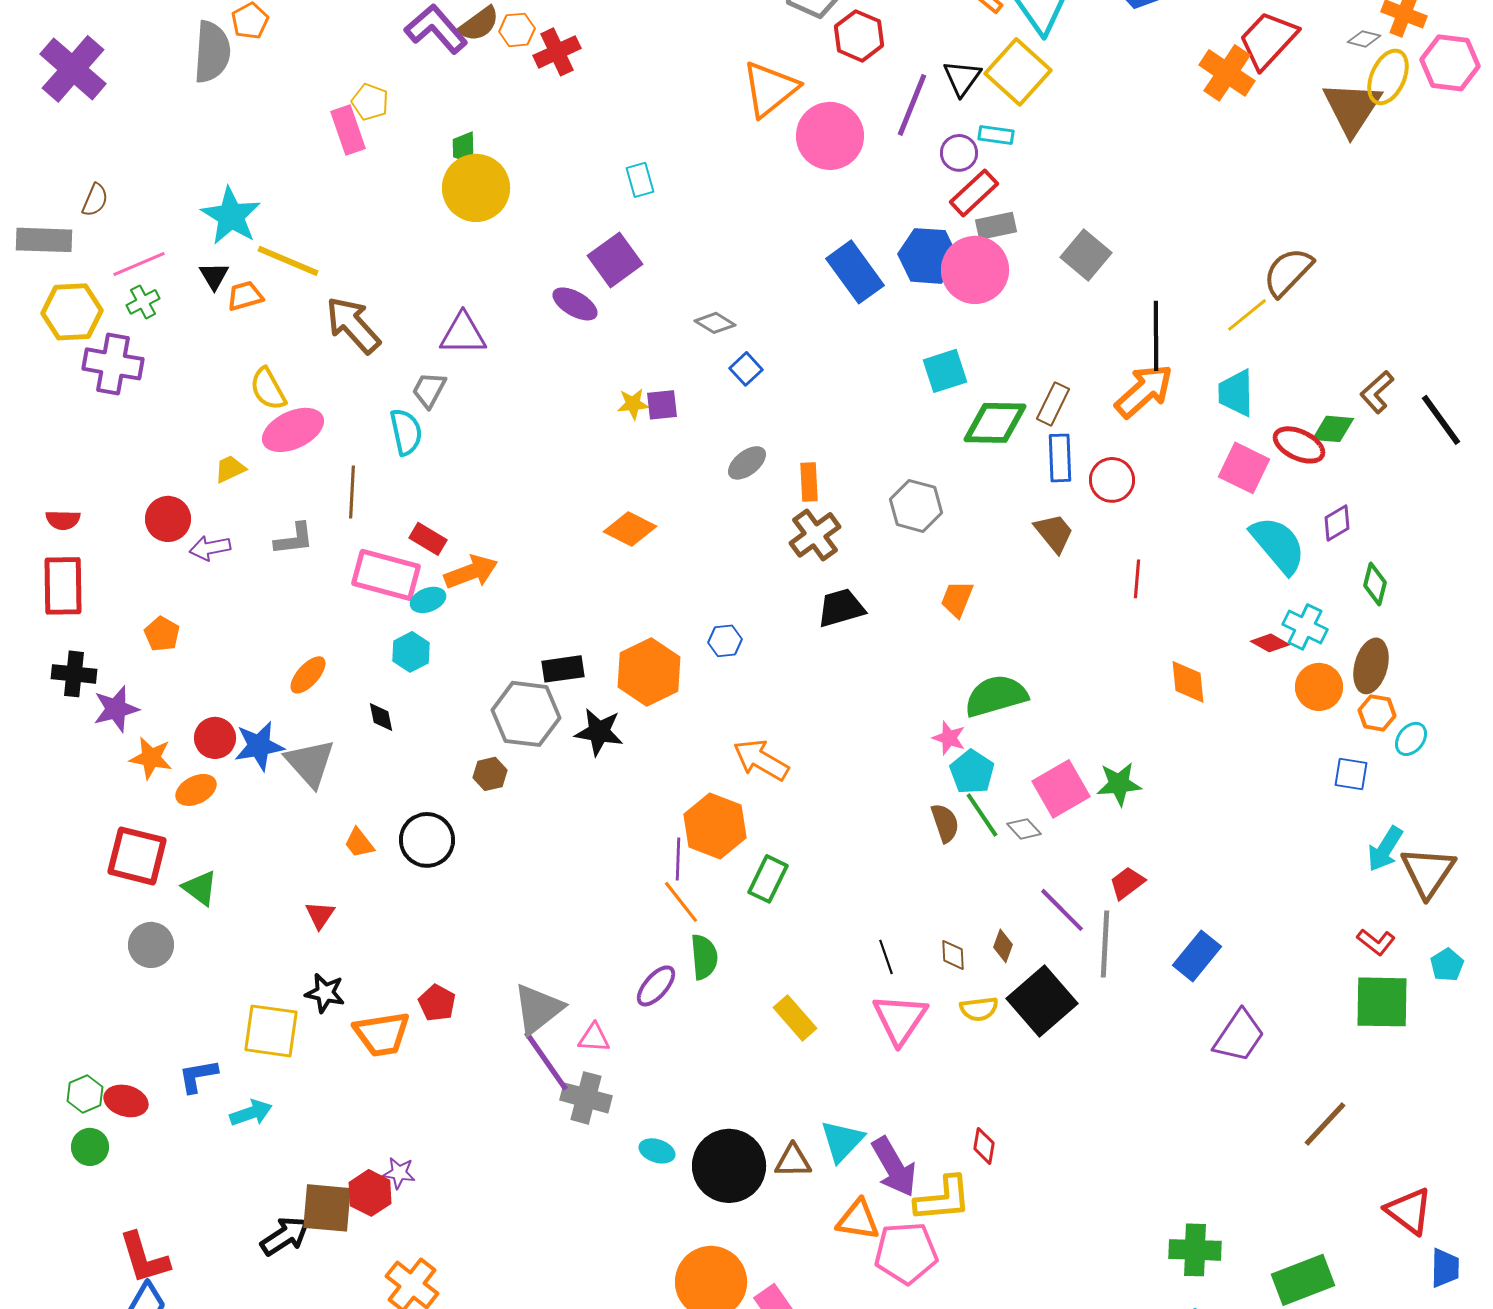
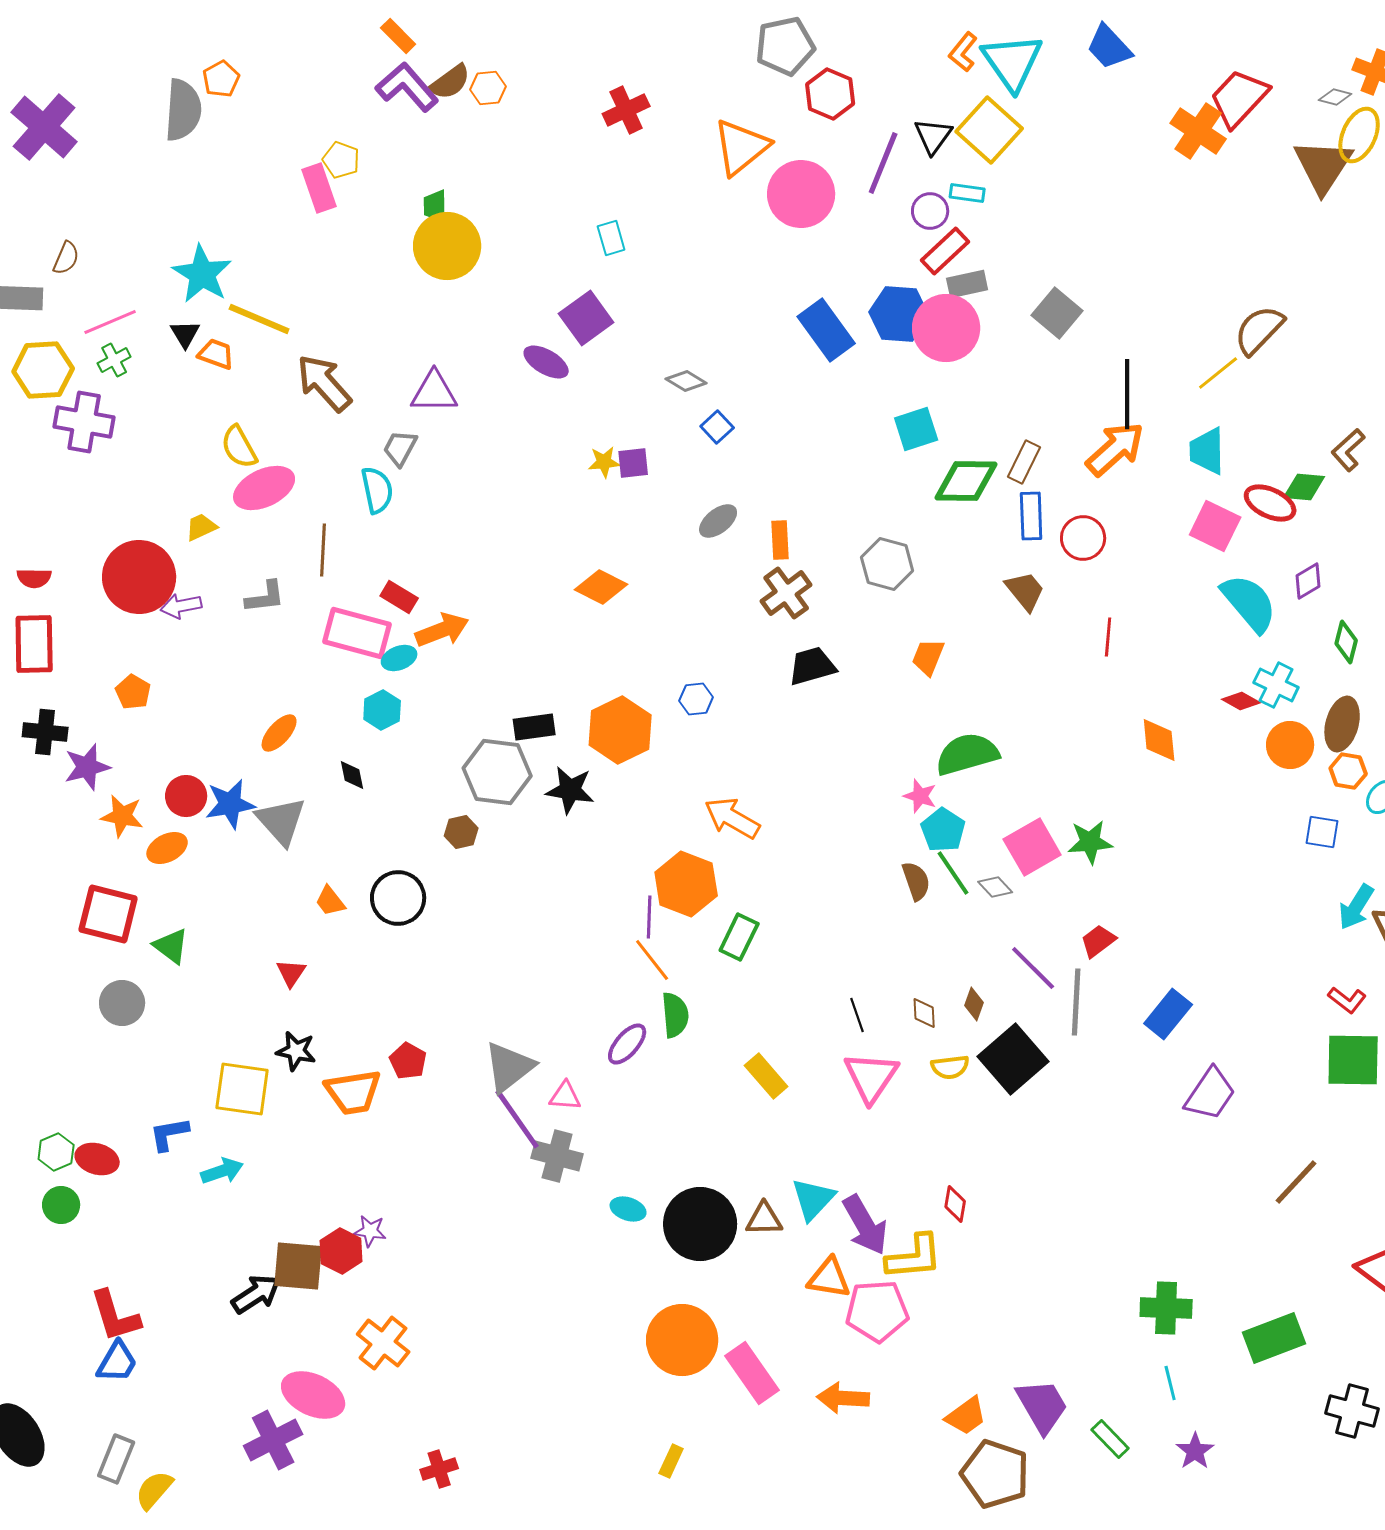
red cross: (557, 52) -> (626, 110), moved
orange trapezoid: (245, 296) -> (216, 354), turned 36
red circle: (168, 519) -> (139, 577), size x1.6

